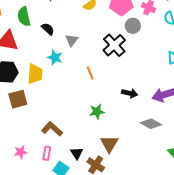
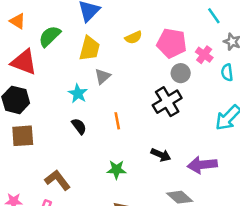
green semicircle: (24, 17) -> (50, 36), turned 48
black semicircle: (48, 29) -> (79, 126), moved
black cross: (114, 45) -> (167, 102), moved
yellow trapezoid: (35, 74) -> (90, 49), moved

